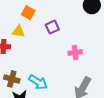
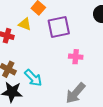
purple square: (52, 27) -> (59, 27), size x1.6

